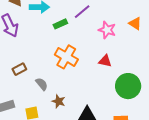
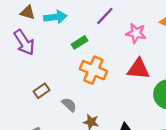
green rectangle: (60, 24) -> (80, 42), moved
red triangle: (105, 61) -> (138, 69), size x1.5

